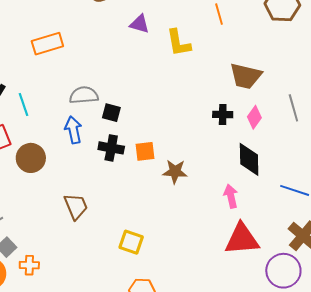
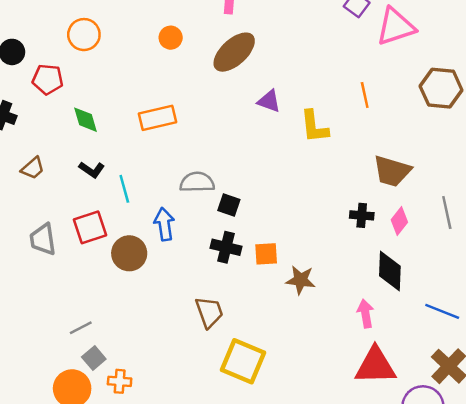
blue arrow: (73, 130) -> (164, 224), moved
brown trapezoid: (76, 206) -> (209, 312), moved
yellow square: (131, 242) -> (243, 361), size x1.5

